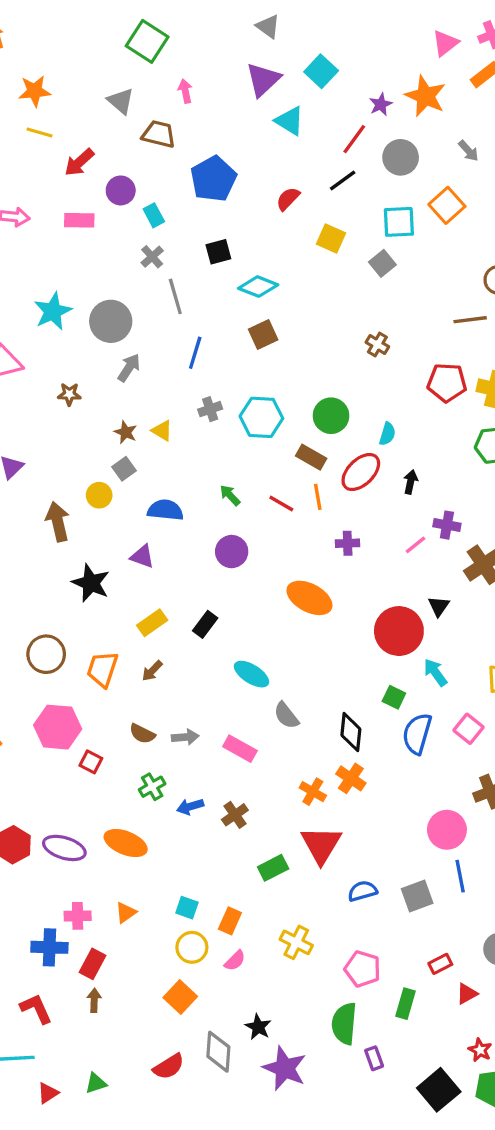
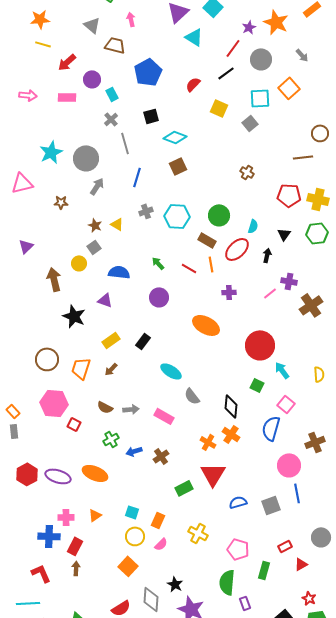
black triangle: (439, 606) -> (284, 234), moved
pink square: (468, 729) -> (286, 404), moved
blue semicircle: (417, 734) -> (271, 428), moved

